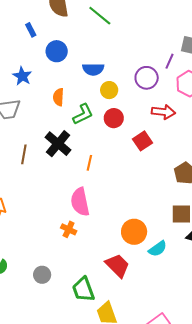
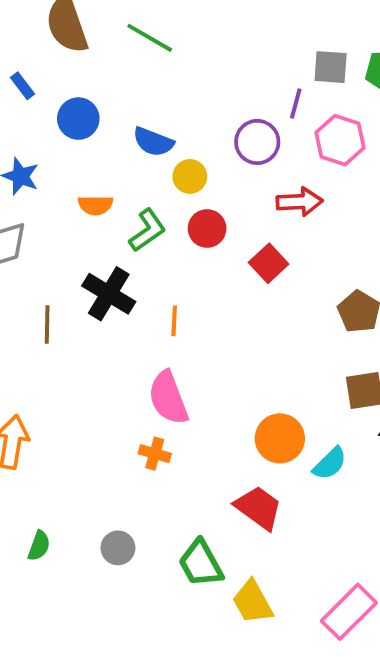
blue semicircle: (93, 69) -> (153, 142), turned 30
orange semicircle: (58, 97) -> (95, 205), turned -84

